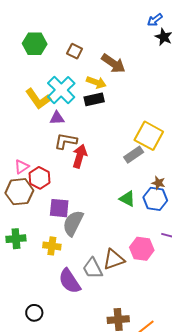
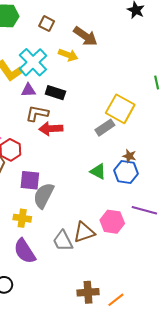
black rectangle: (94, 99) -> (55, 93), moved, turned 30
red arrow: (80, 156) -> (51, 129), turned -110
purple semicircle: (70, 281) -> (25, 251), moved

